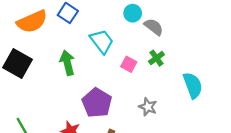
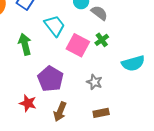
pink square: (129, 64) -> (78, 45), size x1.6
cyan semicircle: (193, 85) -> (133, 63), turned 95

